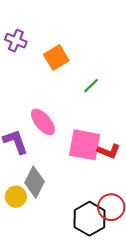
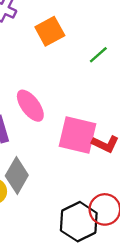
green line: (91, 86) -> (98, 55), moved

